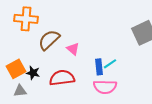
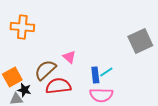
brown semicircle: (49, 40) -> (45, 70), moved
black star: (33, 73) -> (24, 90), moved

